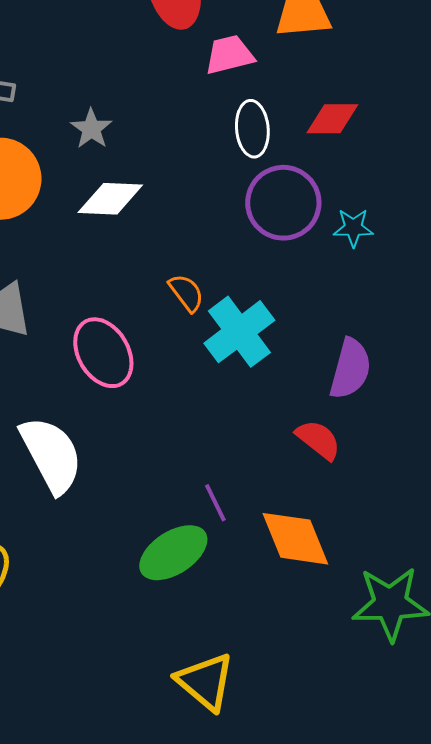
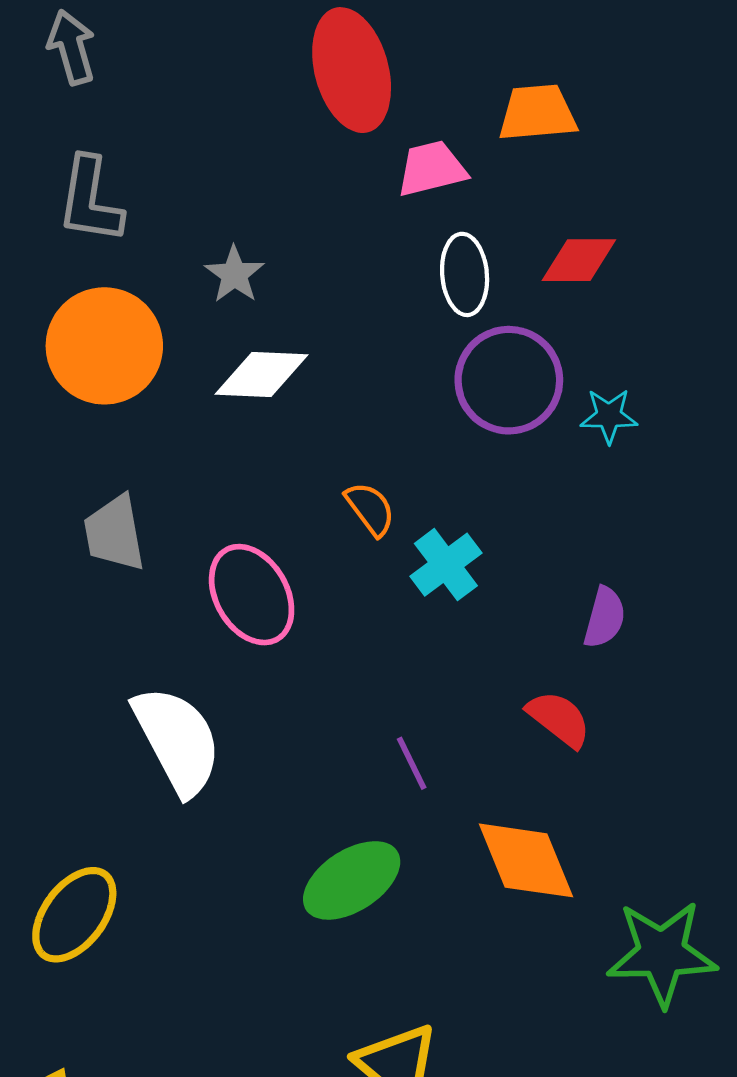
cyan cross: (239, 332) -> (446, 565), size x0.7
purple semicircle: (350, 369) -> (605, 617), size x0.7
purple line: (215, 503) -> (412, 763), moved

